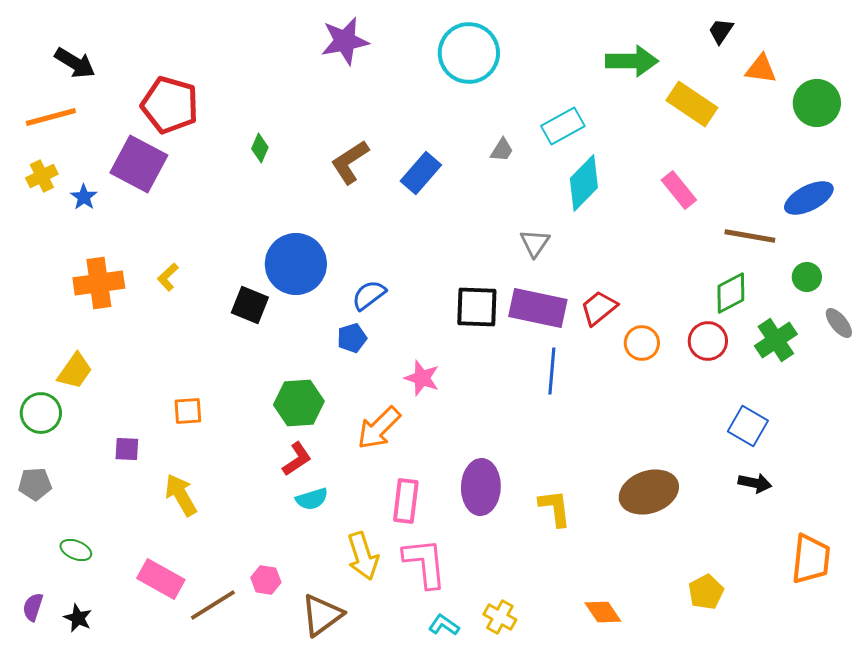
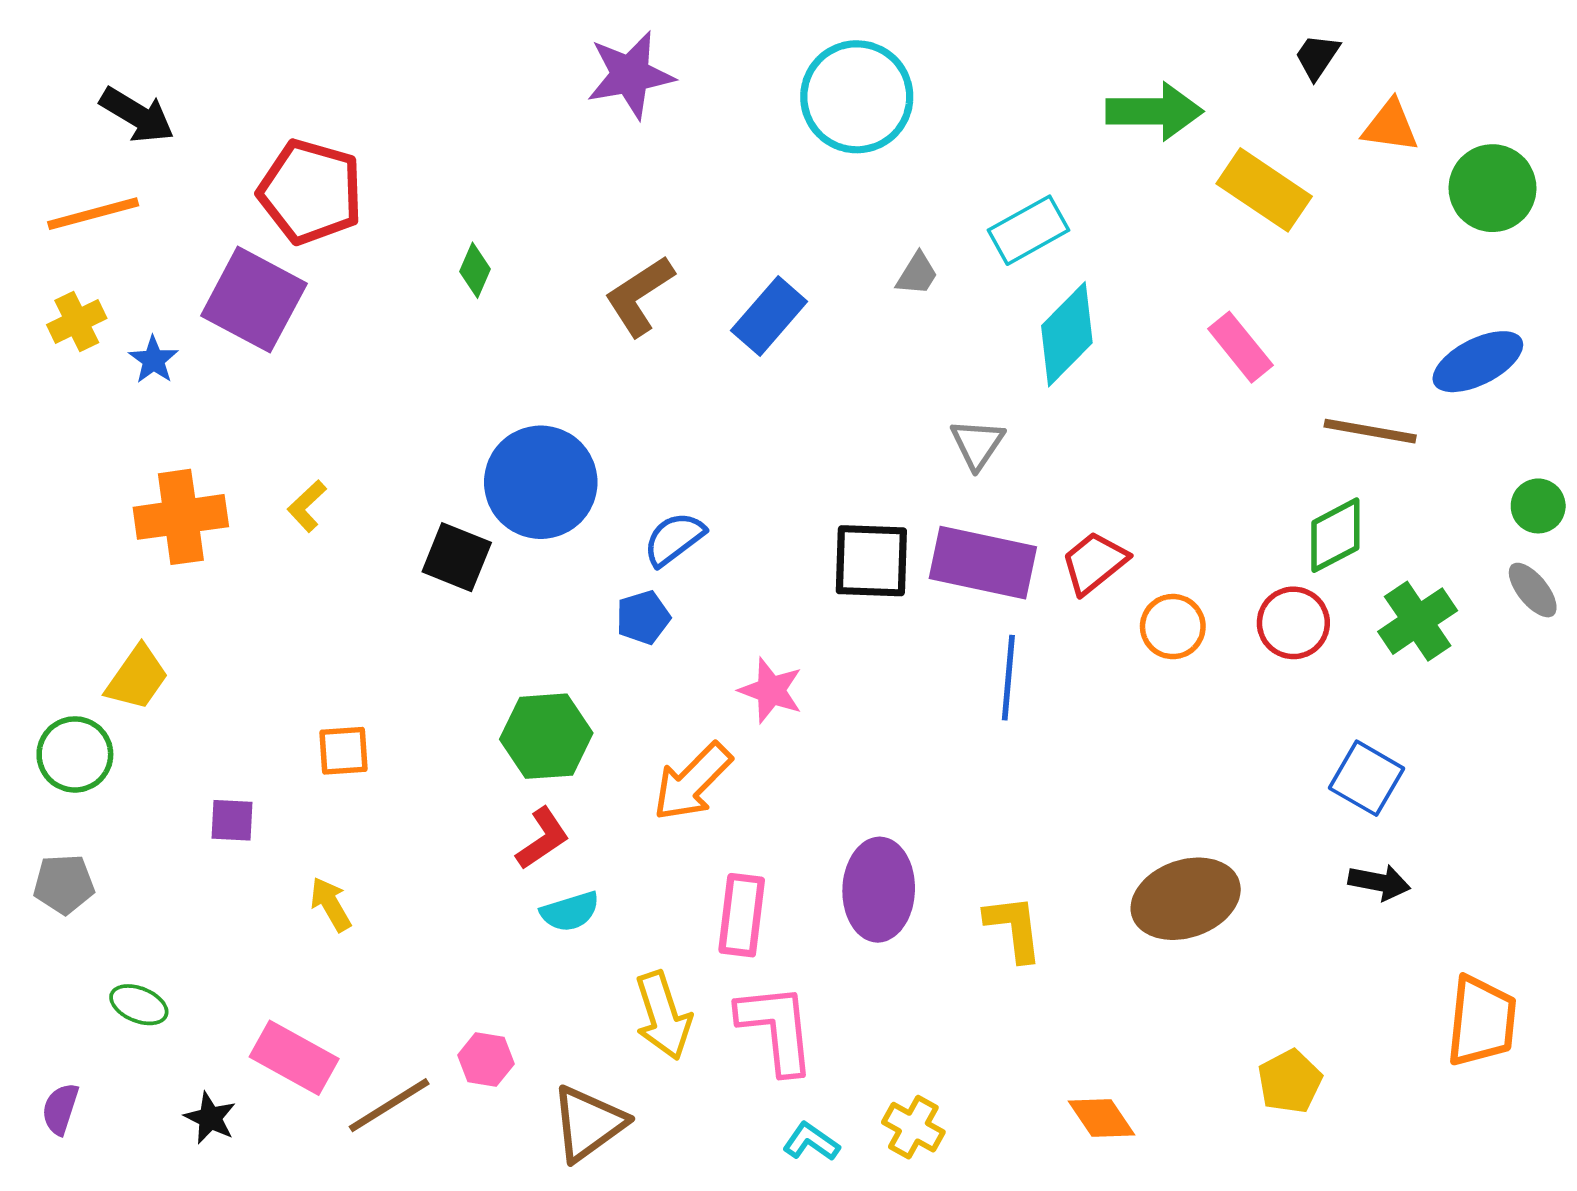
green circle: (807, 277) -> (1538, 506), moved
yellow arrow: (181, 495) -> (331, 904), size x0.7
black star: (78, 618) -> (210, 1118), moved

